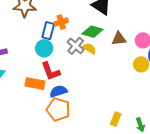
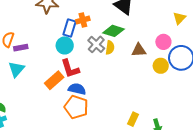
brown triangle: (119, 39) -> (139, 50), moved
yellow semicircle: (89, 48) -> (110, 48), turned 64
orange rectangle: (35, 84) -> (54, 80), turned -54
blue semicircle: (58, 91) -> (77, 89), turned 30

